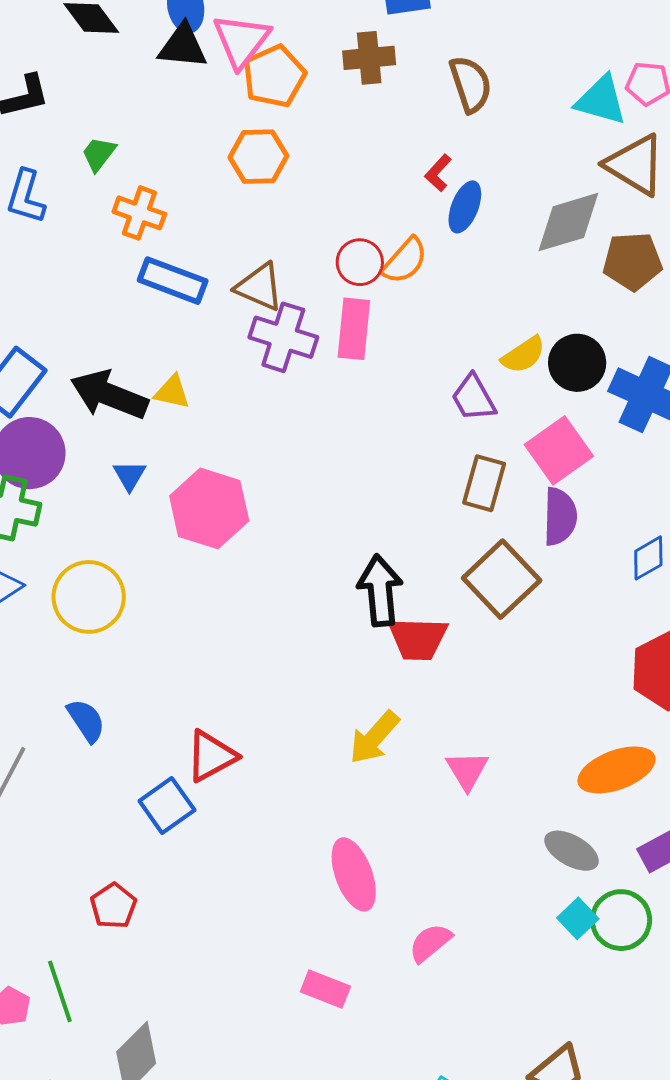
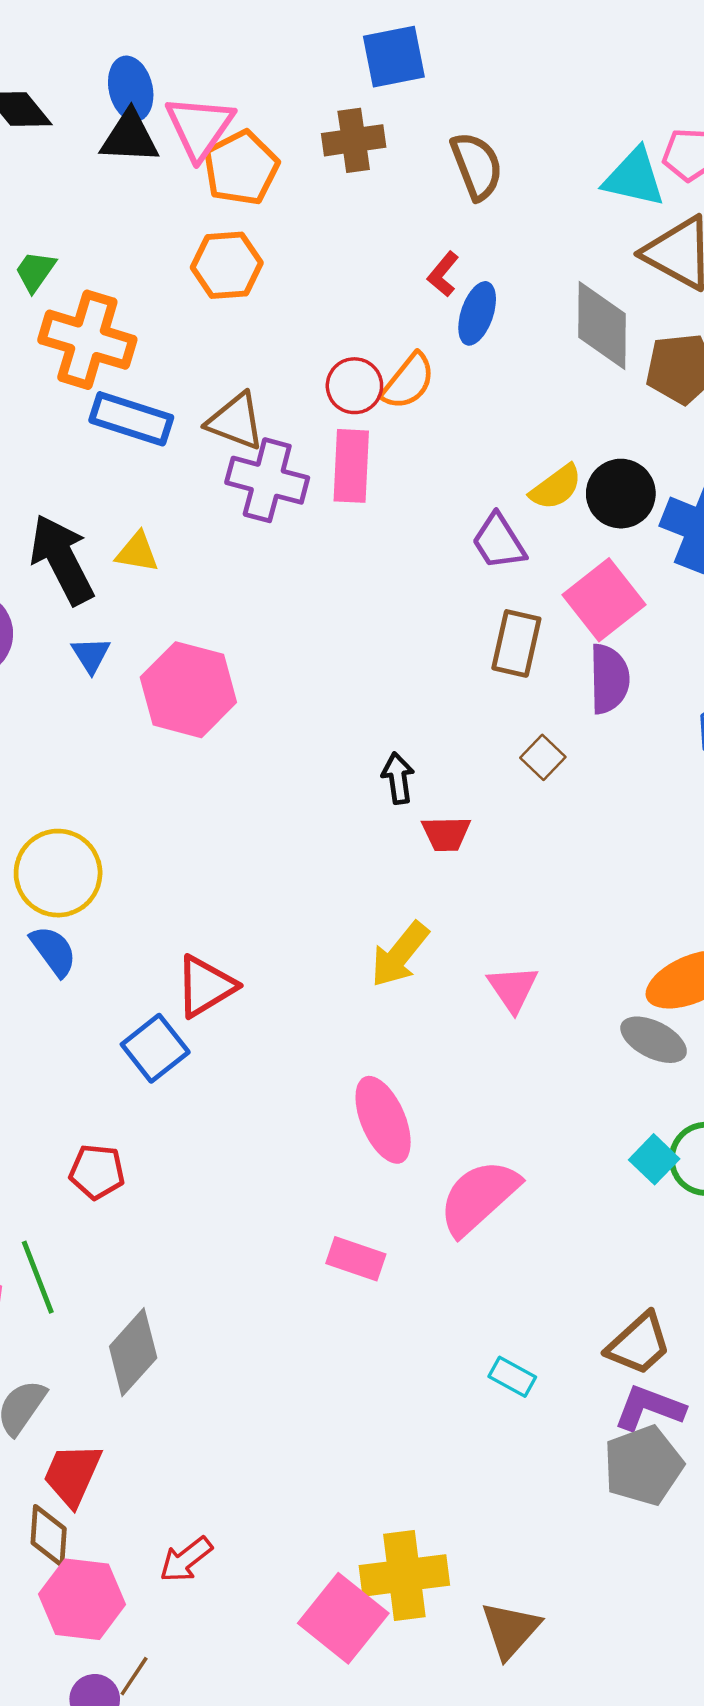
orange cross: (139, 213) -> (87, 340), size x1.5
gray diamond: (568, 222) -> (602, 325), turned -70
black arrow: (109, 395) -> (62, 559), turned 44
brown square: (502, 579) -> (543, 757), size x0.5
black arrow: (380, 591) -> (398, 778), size x0.6
yellow circle: (89, 597) -> (58, 873), moved
red trapezoid: (418, 639) -> (446, 834), size x0.7
gray ellipse: (572, 851) -> (654, 1040), moved
red pentagon: (113, 906) -> (97, 1172), turned -30
pink semicircle: (430, 943) -> (479, 1197), size x1.6

